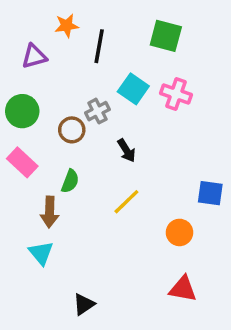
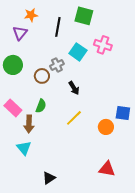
orange star: (67, 26) -> (31, 15), moved
green square: (166, 36) -> (84, 16), moved
purple triangle: (34, 56) -> (20, 33), turned -35
pink cross: (176, 94) -> (103, 45), moved
pink rectangle: (22, 162) -> (13, 108), moved
orange circle: (179, 232) -> (106, 127), moved

